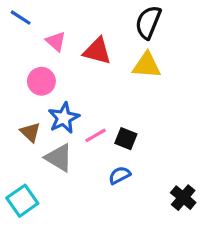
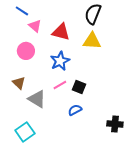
blue line: (21, 18) -> (22, 11), moved
blue star: (64, 118) -> (60, 61), moved
black cross: (183, 198) -> (115, 124), turned -35
cyan square: (22, 201) -> (25, 132), moved

